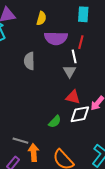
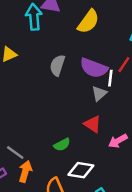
yellow semicircle: (41, 18) -> (88, 22), size x1.5
purple semicircle: (56, 38) -> (94, 68), moved
white diamond: (80, 114) -> (81, 170), moved

